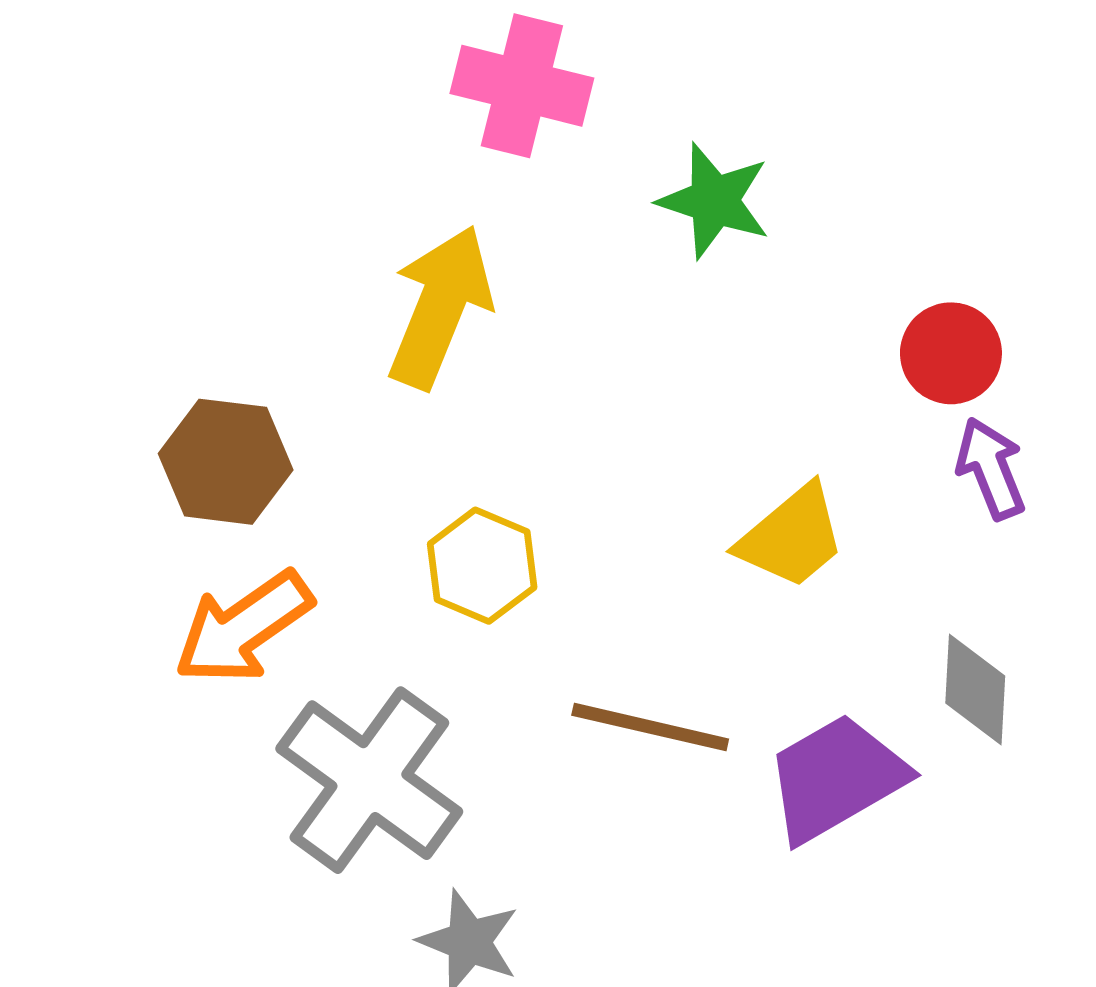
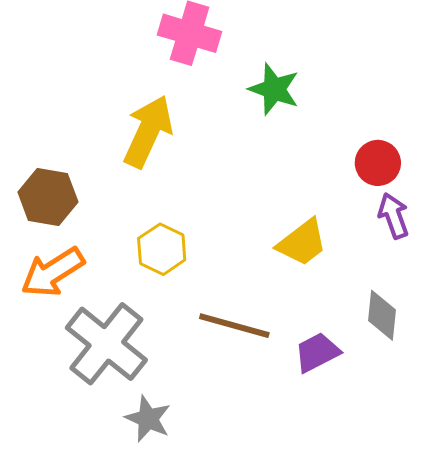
purple trapezoid: (836, 778) -> (317, 352), size x0.7

